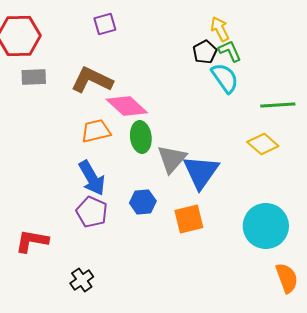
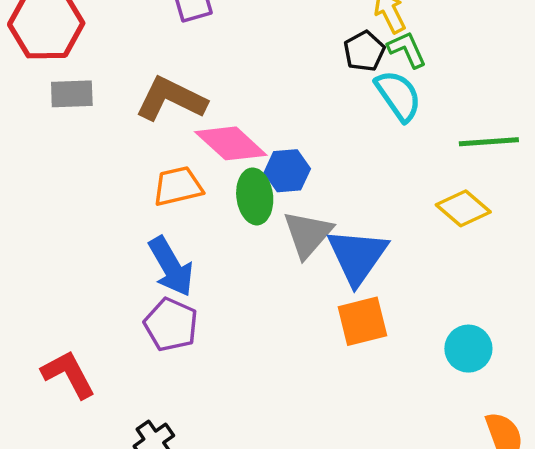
blue hexagon: (143, 202) -> (287, 171), moved
orange square: (189, 219) -> (362, 321), moved
cyan circle: (266, 226) -> (468, 349), size x0.6
red L-shape: (32, 241) -> (68, 374), turned 52

